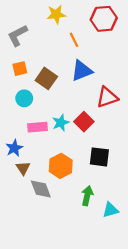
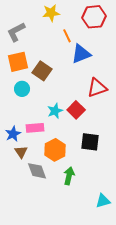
orange square: (20, 69) -> (18, 62), size x1.5
blue triangle: (82, 71) -> (81, 54), moved
pink rectangle: (37, 127) -> (35, 128), moved
green arrow: (87, 196) -> (69, 176), moved
cyan triangle: (110, 210) -> (103, 201), moved

